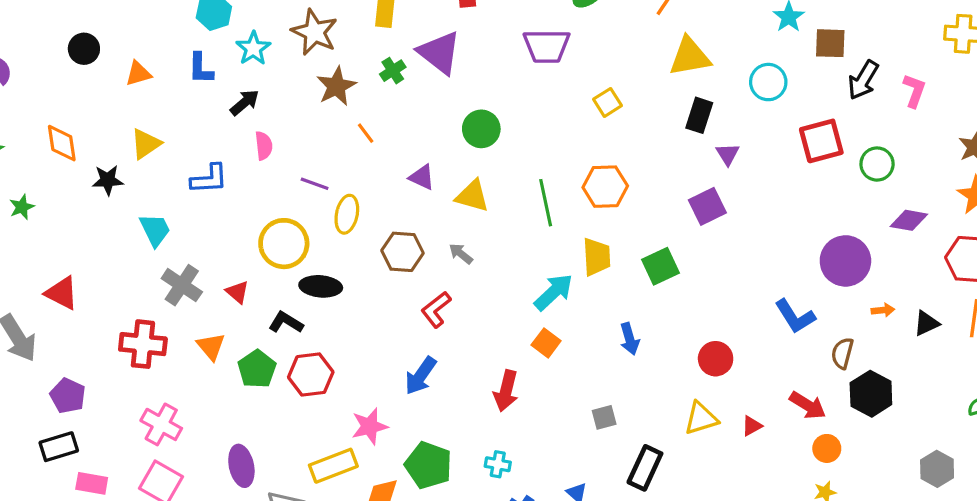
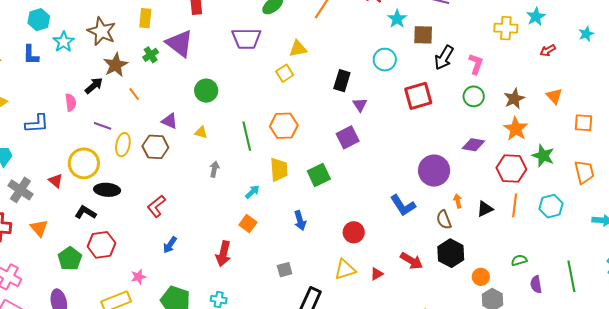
yellow triangle: (690, 57) -> (298, 49), moved, size x0.7
black arrow: (245, 103) -> (94, 86), moved
green circle: (877, 164) -> (474, 96), moved
yellow triangle: (472, 196) -> (201, 132), size x0.6
brown hexagon: (402, 252) -> (155, 147), moved
gray arrow: (461, 254) -> (214, 169), moved, turned 63
red triangle: (237, 292) -> (56, 181), moved
cyan arrow: (554, 292) -> (252, 192), size x0.6
red L-shape: (436, 310) -> (156, 206), moved
orange arrow: (883, 310) -> (458, 201), turned -96
brown semicircle: (842, 353) -> (444, 220), moved, turned -36
green pentagon: (257, 369) -> (70, 259), moved
blue arrow: (421, 376) -> (170, 245), size x0.7
pink star: (369, 426) -> (138, 277), size x0.7
orange circle: (827, 448) -> (481, 277), moved

